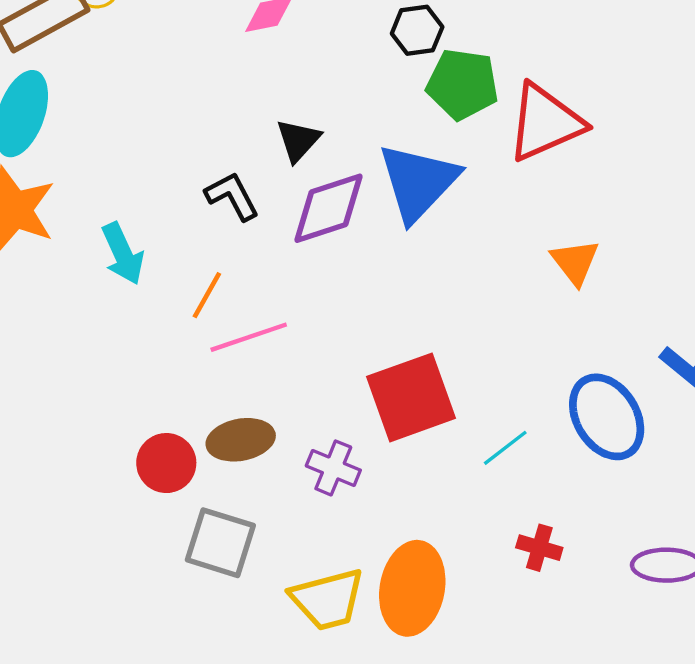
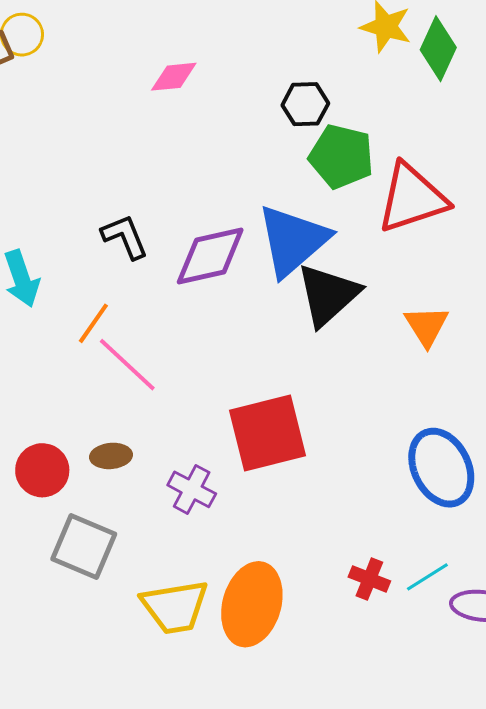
black triangle: (298, 140) -> (328, 295), moved, size x1.6
pink line: (249, 337) -> (127, 365), turned 56
brown ellipse: (241, 440) -> (111, 456), size x0.7
cyan line: (505, 448) -> (427, 577), moved

